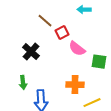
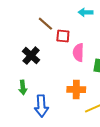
red square: (62, 33) -> (63, 36), turned 32
pink semicircle: (77, 49) -> (78, 52), turned 54

